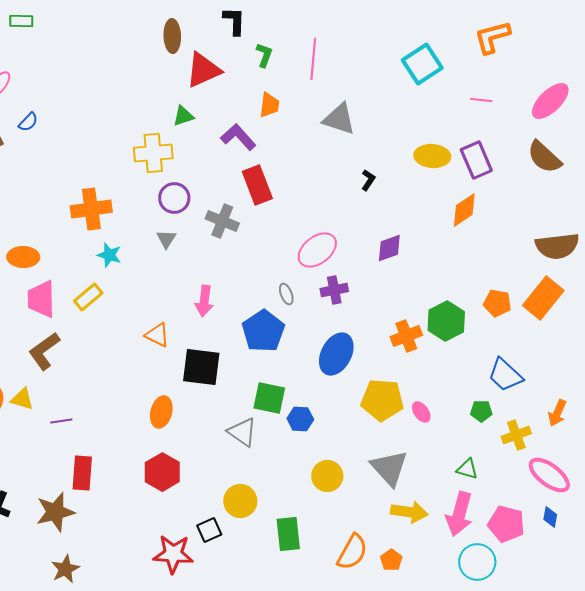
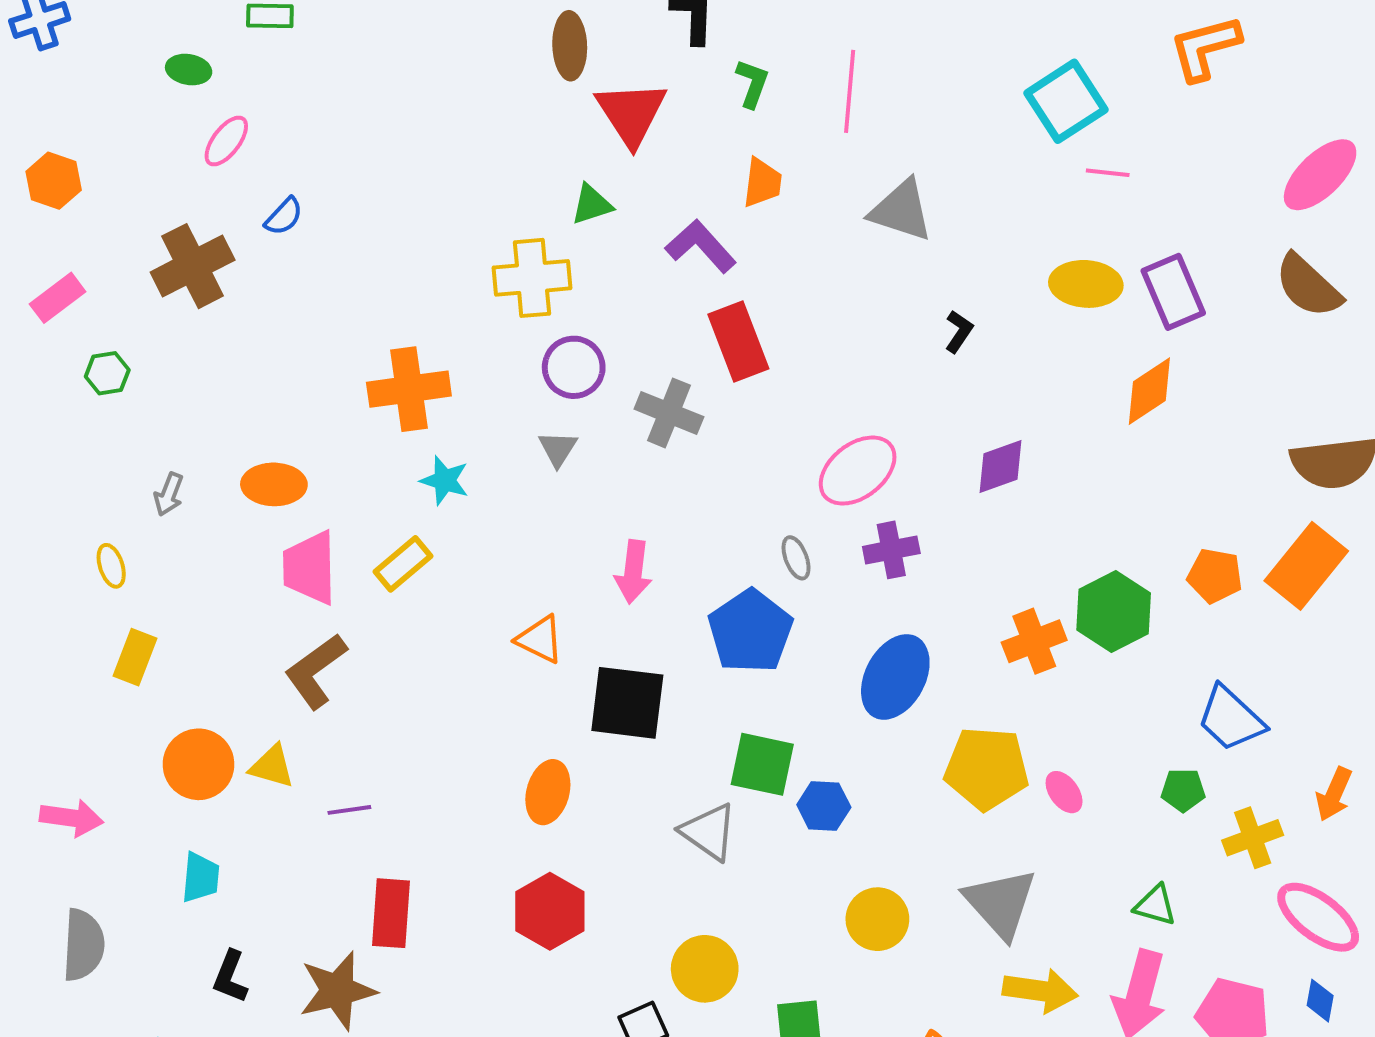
red triangle: (203, 70) -> (631, 113), turned -39
pink line: (481, 100) -> (1108, 173), moved

